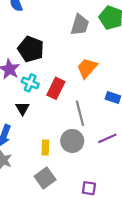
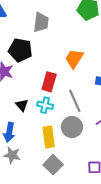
gray trapezoid: (80, 25) -> (41, 22), moved
cyan cross: (30, 83) -> (45, 105), moved
yellow rectangle: (45, 147) -> (49, 137), size x1.5

